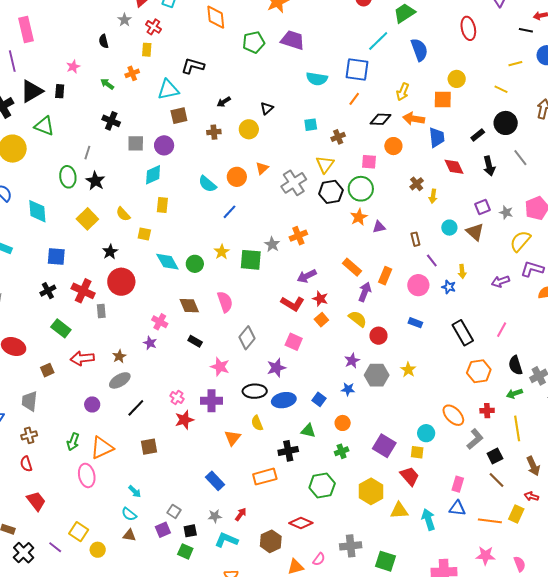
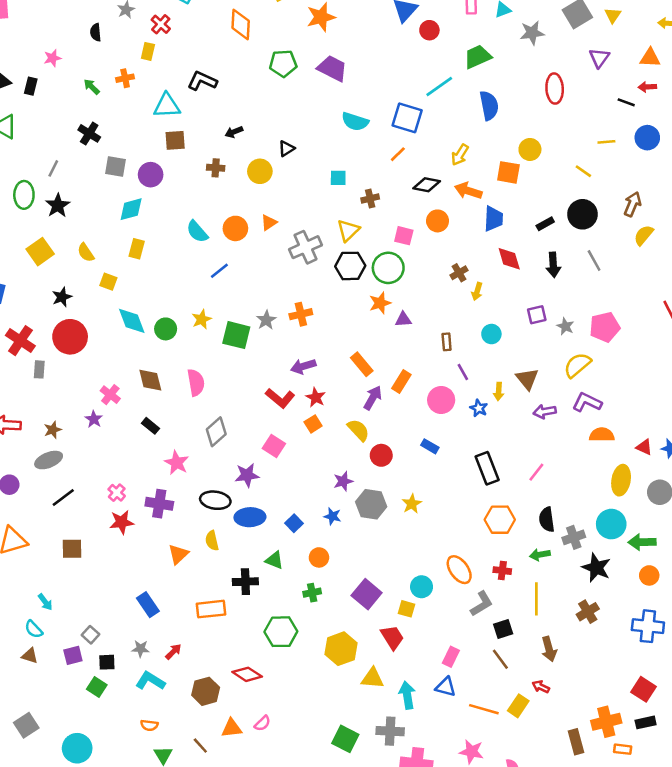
brown triangle: (475, 232) -> (527, 379), moved
gray cross: (351, 546) -> (390, 731), moved

